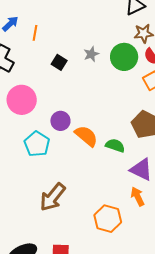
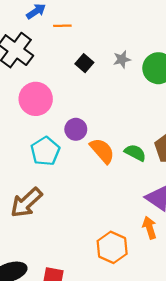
orange line: (35, 33) -> (62, 26), turned 70
green semicircle: (115, 145) -> (135, 153), moved
brown arrow: (53, 197) -> (26, 203), moved

